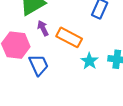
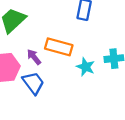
purple arrow: (43, 28) -> (34, 57), moved

